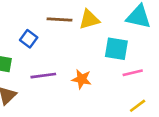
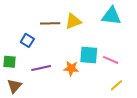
cyan square: (116, 49) -> (89, 55), moved
pink line: (133, 73) -> (111, 60), turned 42

